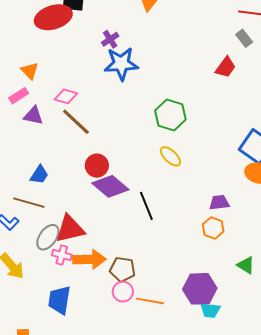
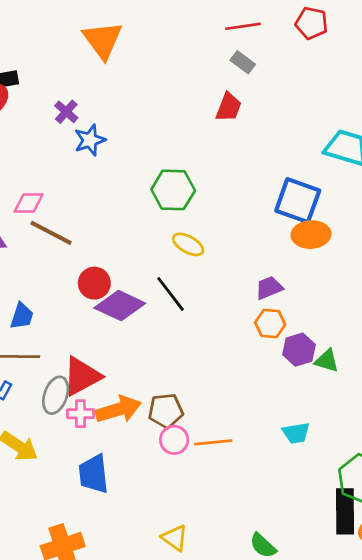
blue star: (121, 64) -> (90, 140), size x0.7
black line: (146, 206) -> (171, 294), moved
purple hexagon: (200, 289) -> (299, 350), moved, size x0.7

